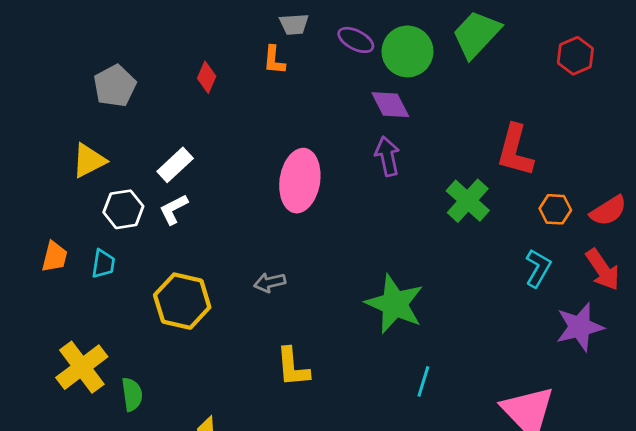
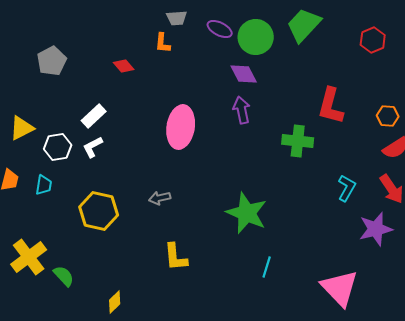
red diamond: (207, 77) -> (124, 66), moved, turned -65
yellow triangle: (89, 160) -> (22, 128), moved
green cross: (468, 201) -> (298, 141), turned -36
orange hexagon: (555, 209) -> (388, 116), moved
green semicircle: (132, 394) -> (64, 276), turned -35

